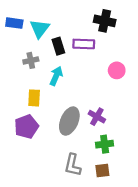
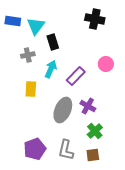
purple rectangle: (84, 44) -> (76, 76), moved, turned -48
purple pentagon: (26, 127) -> (35, 149), moved
green cross: (105, 144) -> (95, 131), turned -35

